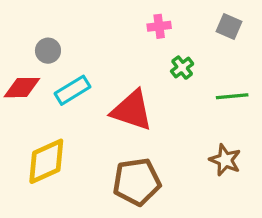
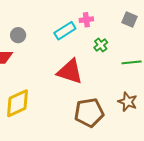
cyan rectangle: (72, 90) -> (65, 31), moved
brown pentagon: (137, 182) -> (89, 113), moved

